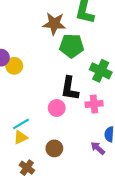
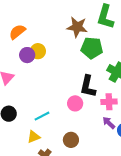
yellow circle: (14, 66) -> (38, 51), moved
yellow triangle: (21, 137) -> (34, 137), moved
purple arrow: (98, 148) -> (109, 123), moved

